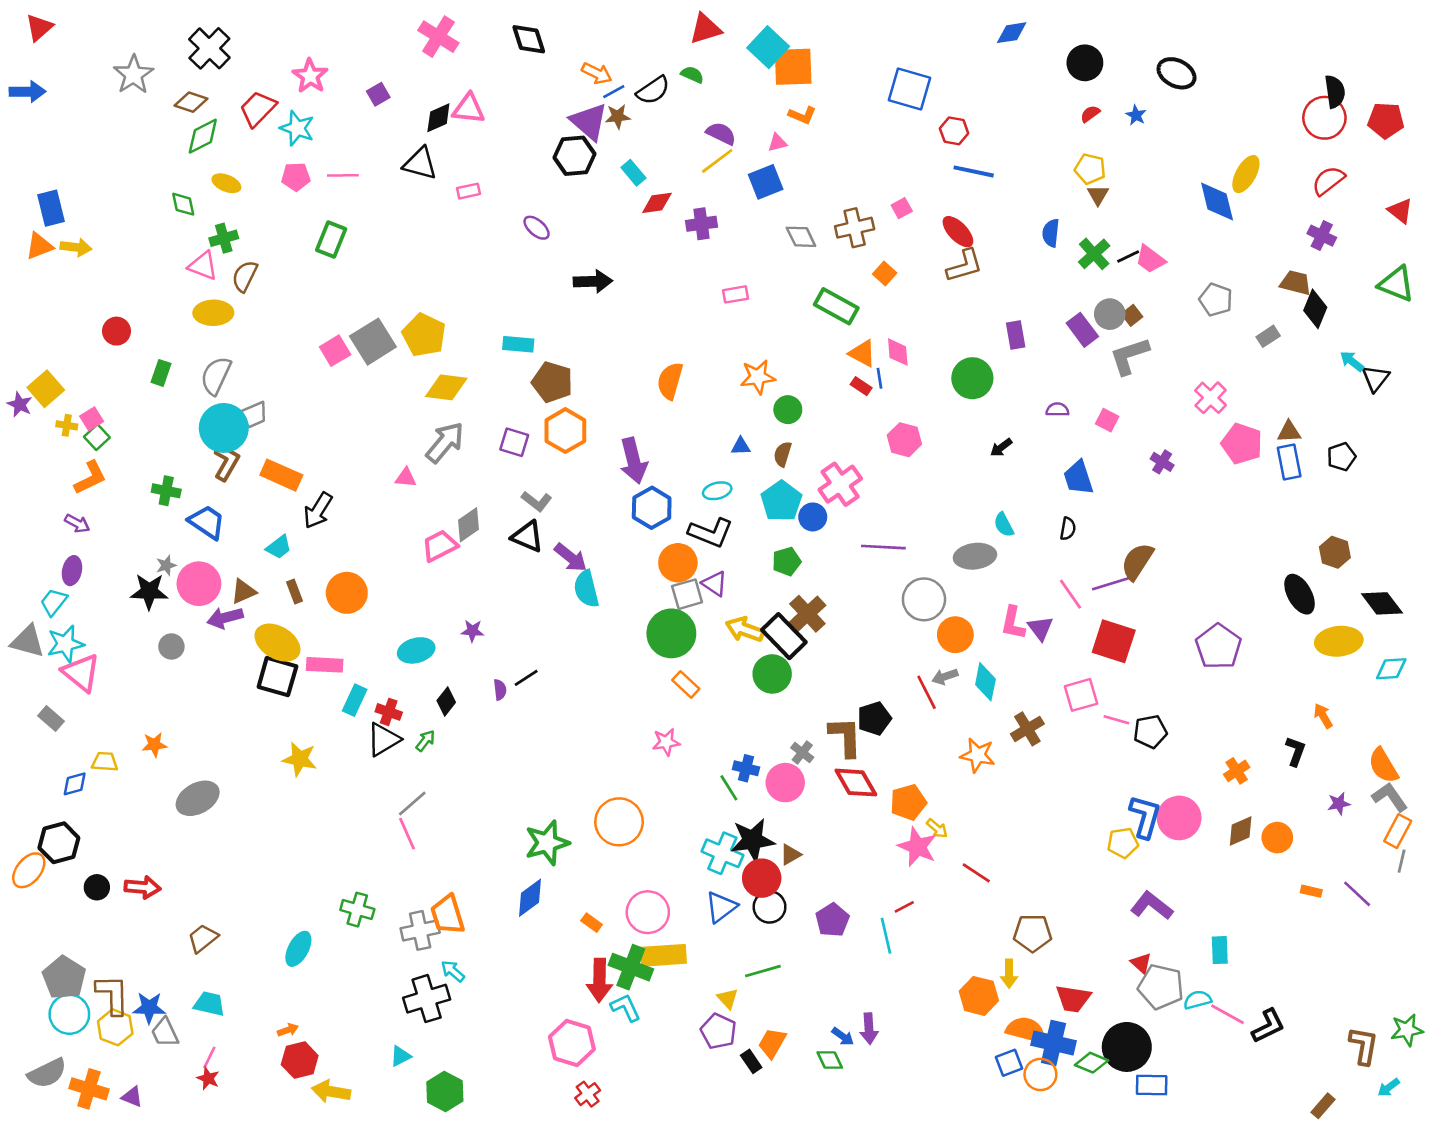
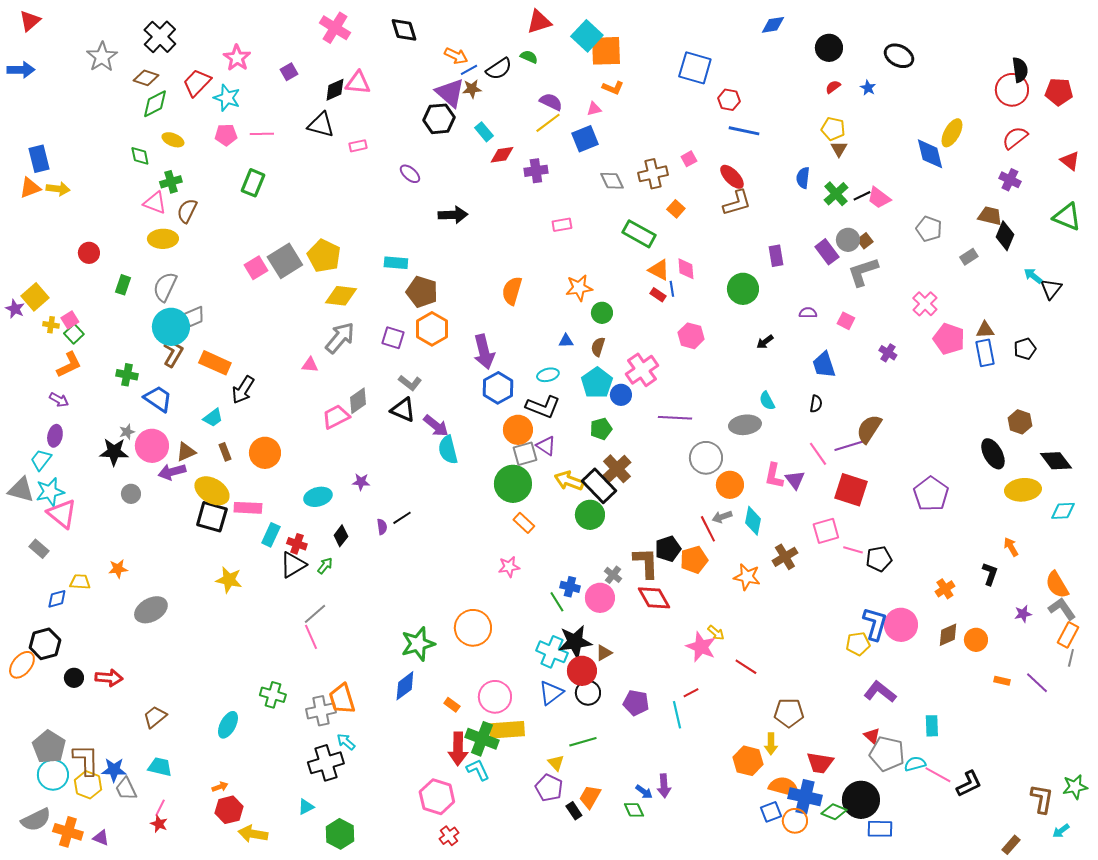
orange pentagon: (908, 802) -> (694, 560), moved
purple pentagon: (832, 920) -> (636, 703), turned -30

